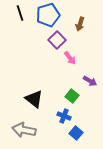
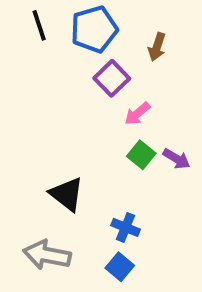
pink arrow: (70, 58) -> (137, 114), turned 88
green square: (72, 96) -> (141, 155), moved
blue square: (76, 133) -> (120, 267), moved

